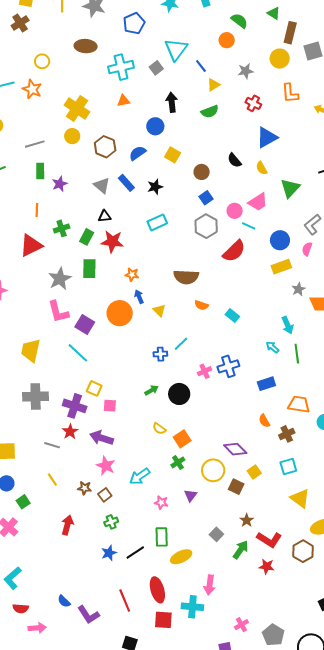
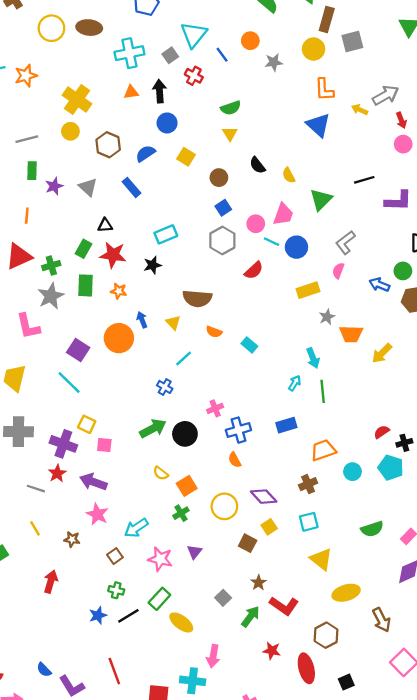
orange circle: (227, 40) -> (250, 41), moved
yellow circle: (42, 61) -> (51, 28), moved, size x1.5
yellow triangle: (213, 85) -> (230, 134), moved, turned -32
orange star: (32, 89) -> (26, 76), turned 30
black arrow: (172, 102) -> (159, 91), moved
red cross: (253, 103) -> (194, 76), moved
blue triangle: (267, 138) -> (318, 125), moved, turned -50
gray triangle: (102, 186) -> (88, 187), moved
black star: (155, 187) -> (152, 265), moved
pink trapezoid: (258, 202) -> (283, 214), turned -40
green cross: (62, 228) -> (51, 266), moved
blue circle: (280, 240) -> (296, 247), moved
red semicircle: (234, 251) -> (254, 270), size x0.7
orange star: (132, 274) -> (119, 291), moved
yellow triangle: (159, 311) -> (173, 323), moved
pink L-shape: (58, 312) -> (28, 326), moved
cyan line: (181, 344) -> (184, 358), moved
cyan arrow: (272, 347) -> (295, 383), turned 80
blue cross: (160, 354) -> (165, 387), turned 32
blue cross: (228, 366) -> (238, 430), moved
green arrow: (151, 390) -> (153, 428), size x1.6
orange trapezoid: (299, 404) -> (323, 450), turned -30
orange semicircle: (264, 421) -> (235, 460), moved
purple diamond: (235, 449) -> (264, 497), moved
yellow circle: (213, 470) -> (224, 506), moved
brown square: (105, 495) -> (115, 556), moved
pink star: (161, 503) -> (160, 559), size x1.5
green cross: (111, 522) -> (116, 590), moved, turned 32
green rectangle: (162, 537) -> (159, 599), turned 42
brown hexagon: (303, 551) -> (326, 635), moved
yellow ellipse: (181, 557) -> (181, 622), turned 60
red star: (267, 566) -> (272, 651), moved
red ellipse: (157, 590) -> (306, 668), moved

